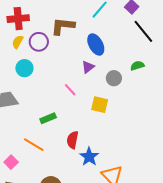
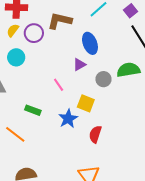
green semicircle: (137, 66) -> (128, 70), size x1.6
green rectangle: (48, 118) -> (33, 110), turned 35
red semicircle: (72, 140) -> (95, 134), moved
blue star: (89, 157) -> (68, 119), moved

